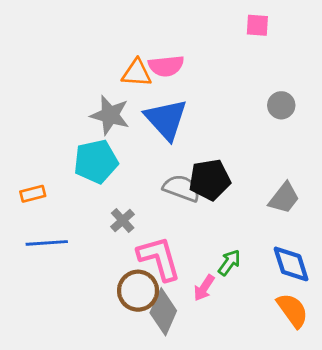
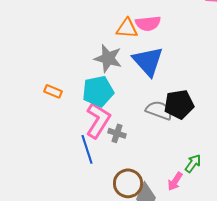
orange rectangle: (33, 194) -> (53, 91), moved, turned 36
gray cross: (123, 220) -> (117, 133), turned -30
blue line: (47, 243) -> (87, 149), moved, turned 76
pink L-shape: (159, 258) -> (98, 120), moved, turned 48

